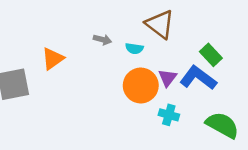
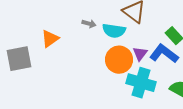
cyan semicircle: (134, 48) -> (114, 31), size x1.6
cyan cross: (169, 115) -> (141, 83), size x1.8

